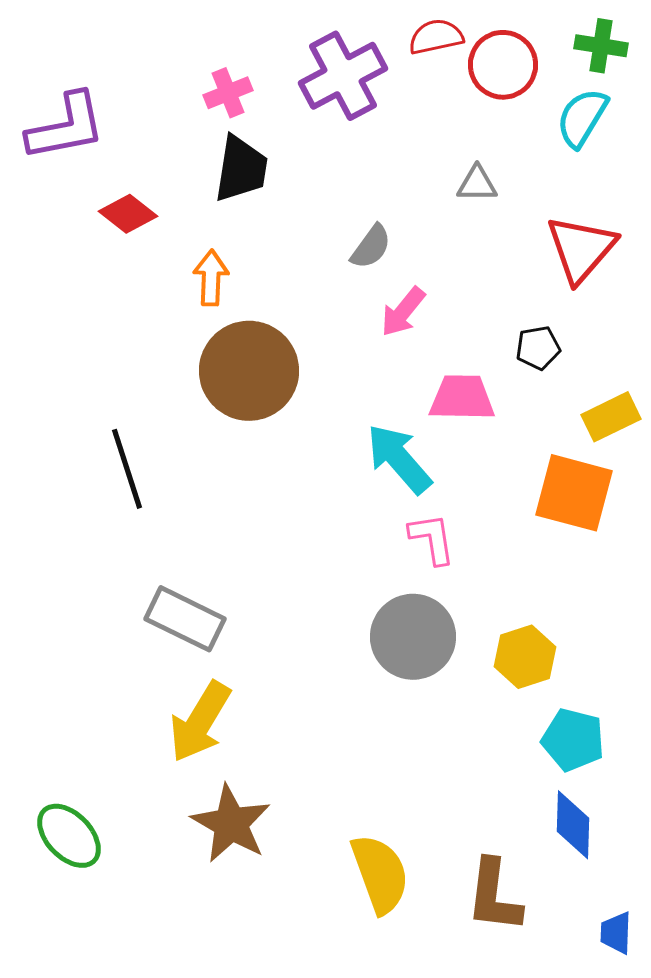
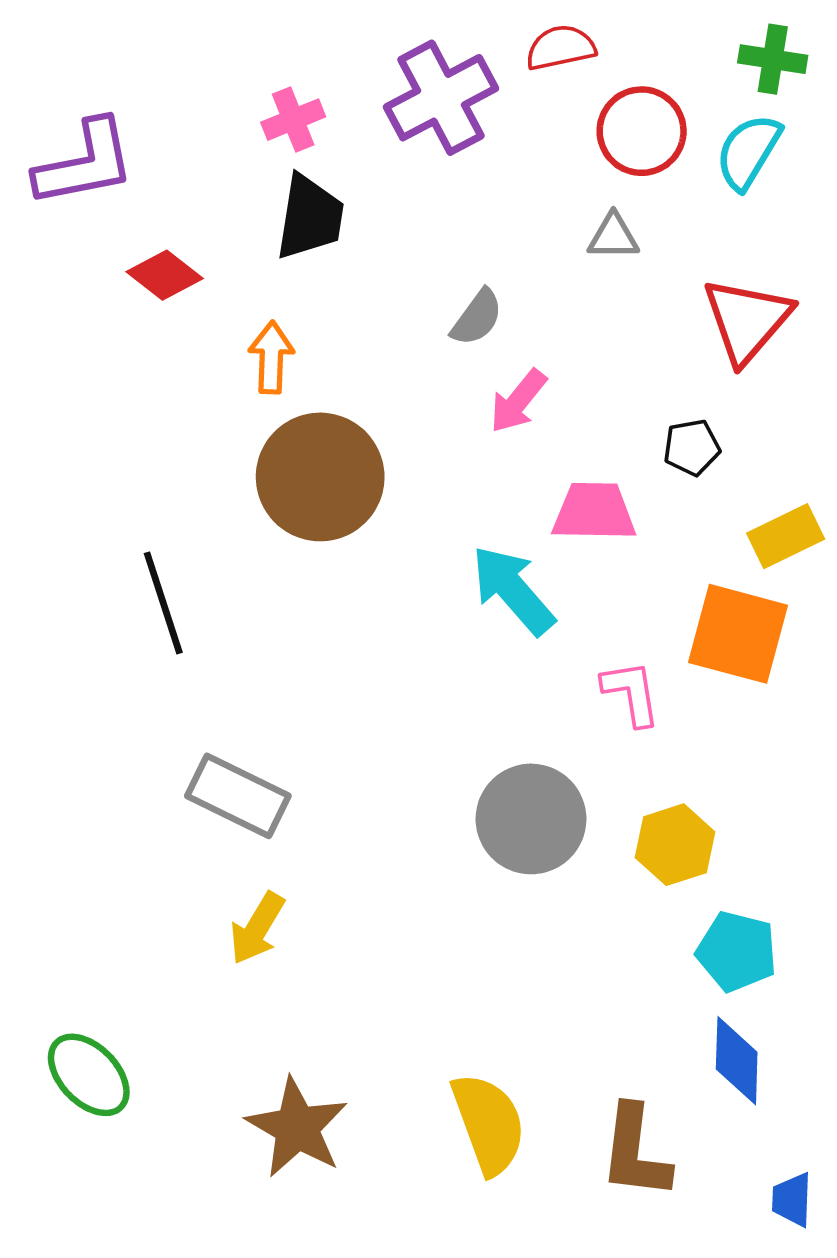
red circle: (503, 65) -> (642, 131), moved
pink L-shape: (432, 539) -> (631, 693), moved
yellow arrow: (200, 722) -> (257, 928), size x0.7
brown star: (231, 824) -> (297, 1128), moved

